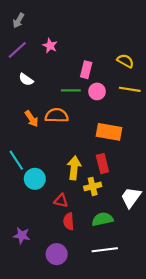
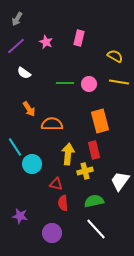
pink rectangle: (86, 70) -> (79, 38), moved
orange semicircle: (57, 115) -> (52, 124), moved
orange rectangle: (109, 132) -> (100, 121), turned 65
white line: (105, 250) -> (96, 229), turned 55

